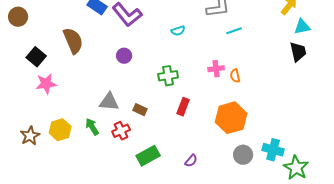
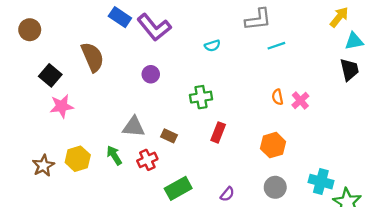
pink cross: (216, 69) -> (300, 100), moved, turned -35
orange hexagon: (231, 118) -> (273, 145), size x0.7
gray circle: (243, 155) -> (275, 187), moved

